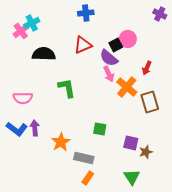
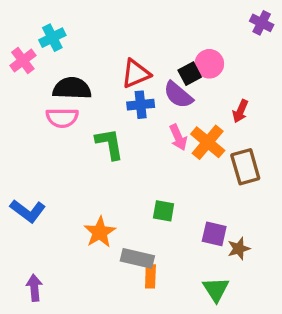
blue cross: (86, 13) -> (141, 105), moved
pink cross: (21, 31) -> (23, 60), moved
pink arrow: (109, 74) -> (178, 137), moved
pink semicircle: (23, 98) -> (62, 118), moved
purple arrow: (35, 128) -> (34, 288), moved
orange rectangle: (88, 178) -> (150, 276), moved, turned -32

